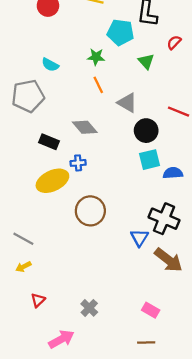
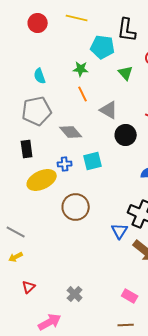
cyan semicircle: (50, 65) -> (40, 76), turned 42
gray pentagon: (28, 96) -> (37, 111), moved
black rectangle: (49, 142) -> (27, 149), moved, turned 60
cyan square: (149, 160) -> (93, 161), moved

